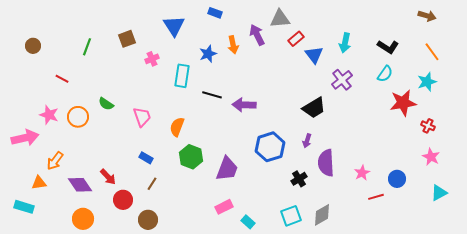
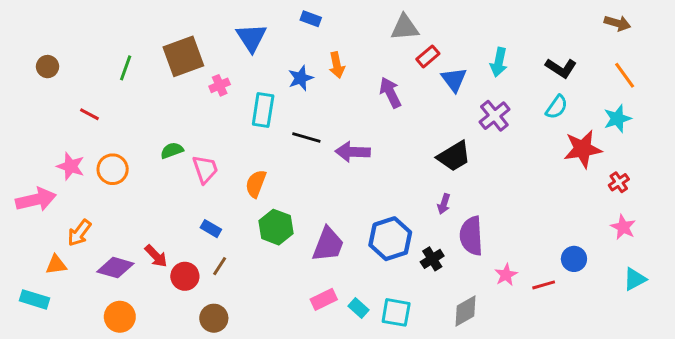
purple arrow: (257, 35) -> (390, 93), moved
brown square: (127, 39) -> (183, 56), size x1.6
green semicircle: (106, 104) -> (172, 150), moved, turned 126
red cross: (428, 126) -> (619, 182), turned 32
blue hexagon: (270, 147) -> (390, 239), moved
pink star: (362, 173) -> (506, 275), moved
purple diamond: (80, 185) -> (115, 268), turned -40
red circle: (123, 200) -> (185, 276), moved
cyan square: (291, 216) -> (396, 312), moved, turned 30
cyan rectangle: (248, 222) -> (358, 308), moved

